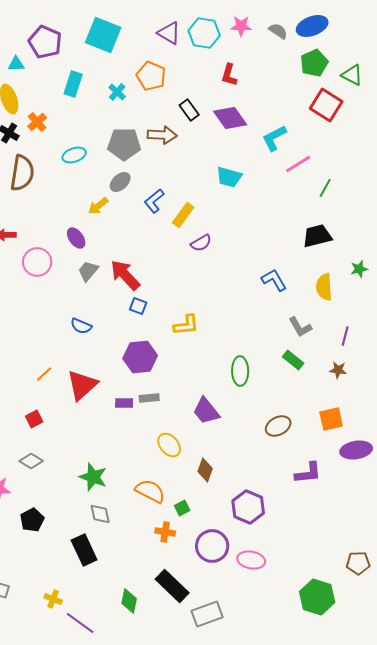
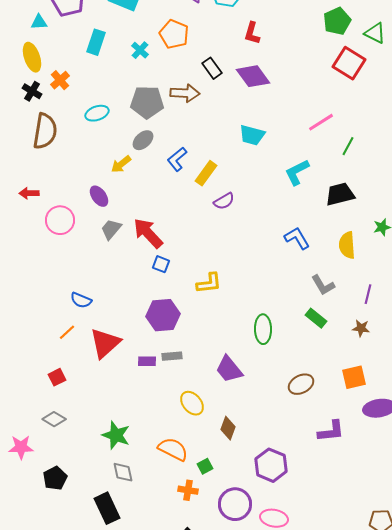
cyan L-shape: (274, 138) -> (297, 172), moved
blue semicircle: (81, 326) -> (81, 300), moved

